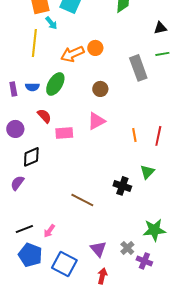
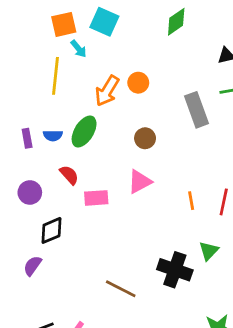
orange arrow: (72, 54) -> (107, 91), turned -35
black cross: (122, 186) -> (175, 270), size x1.4

